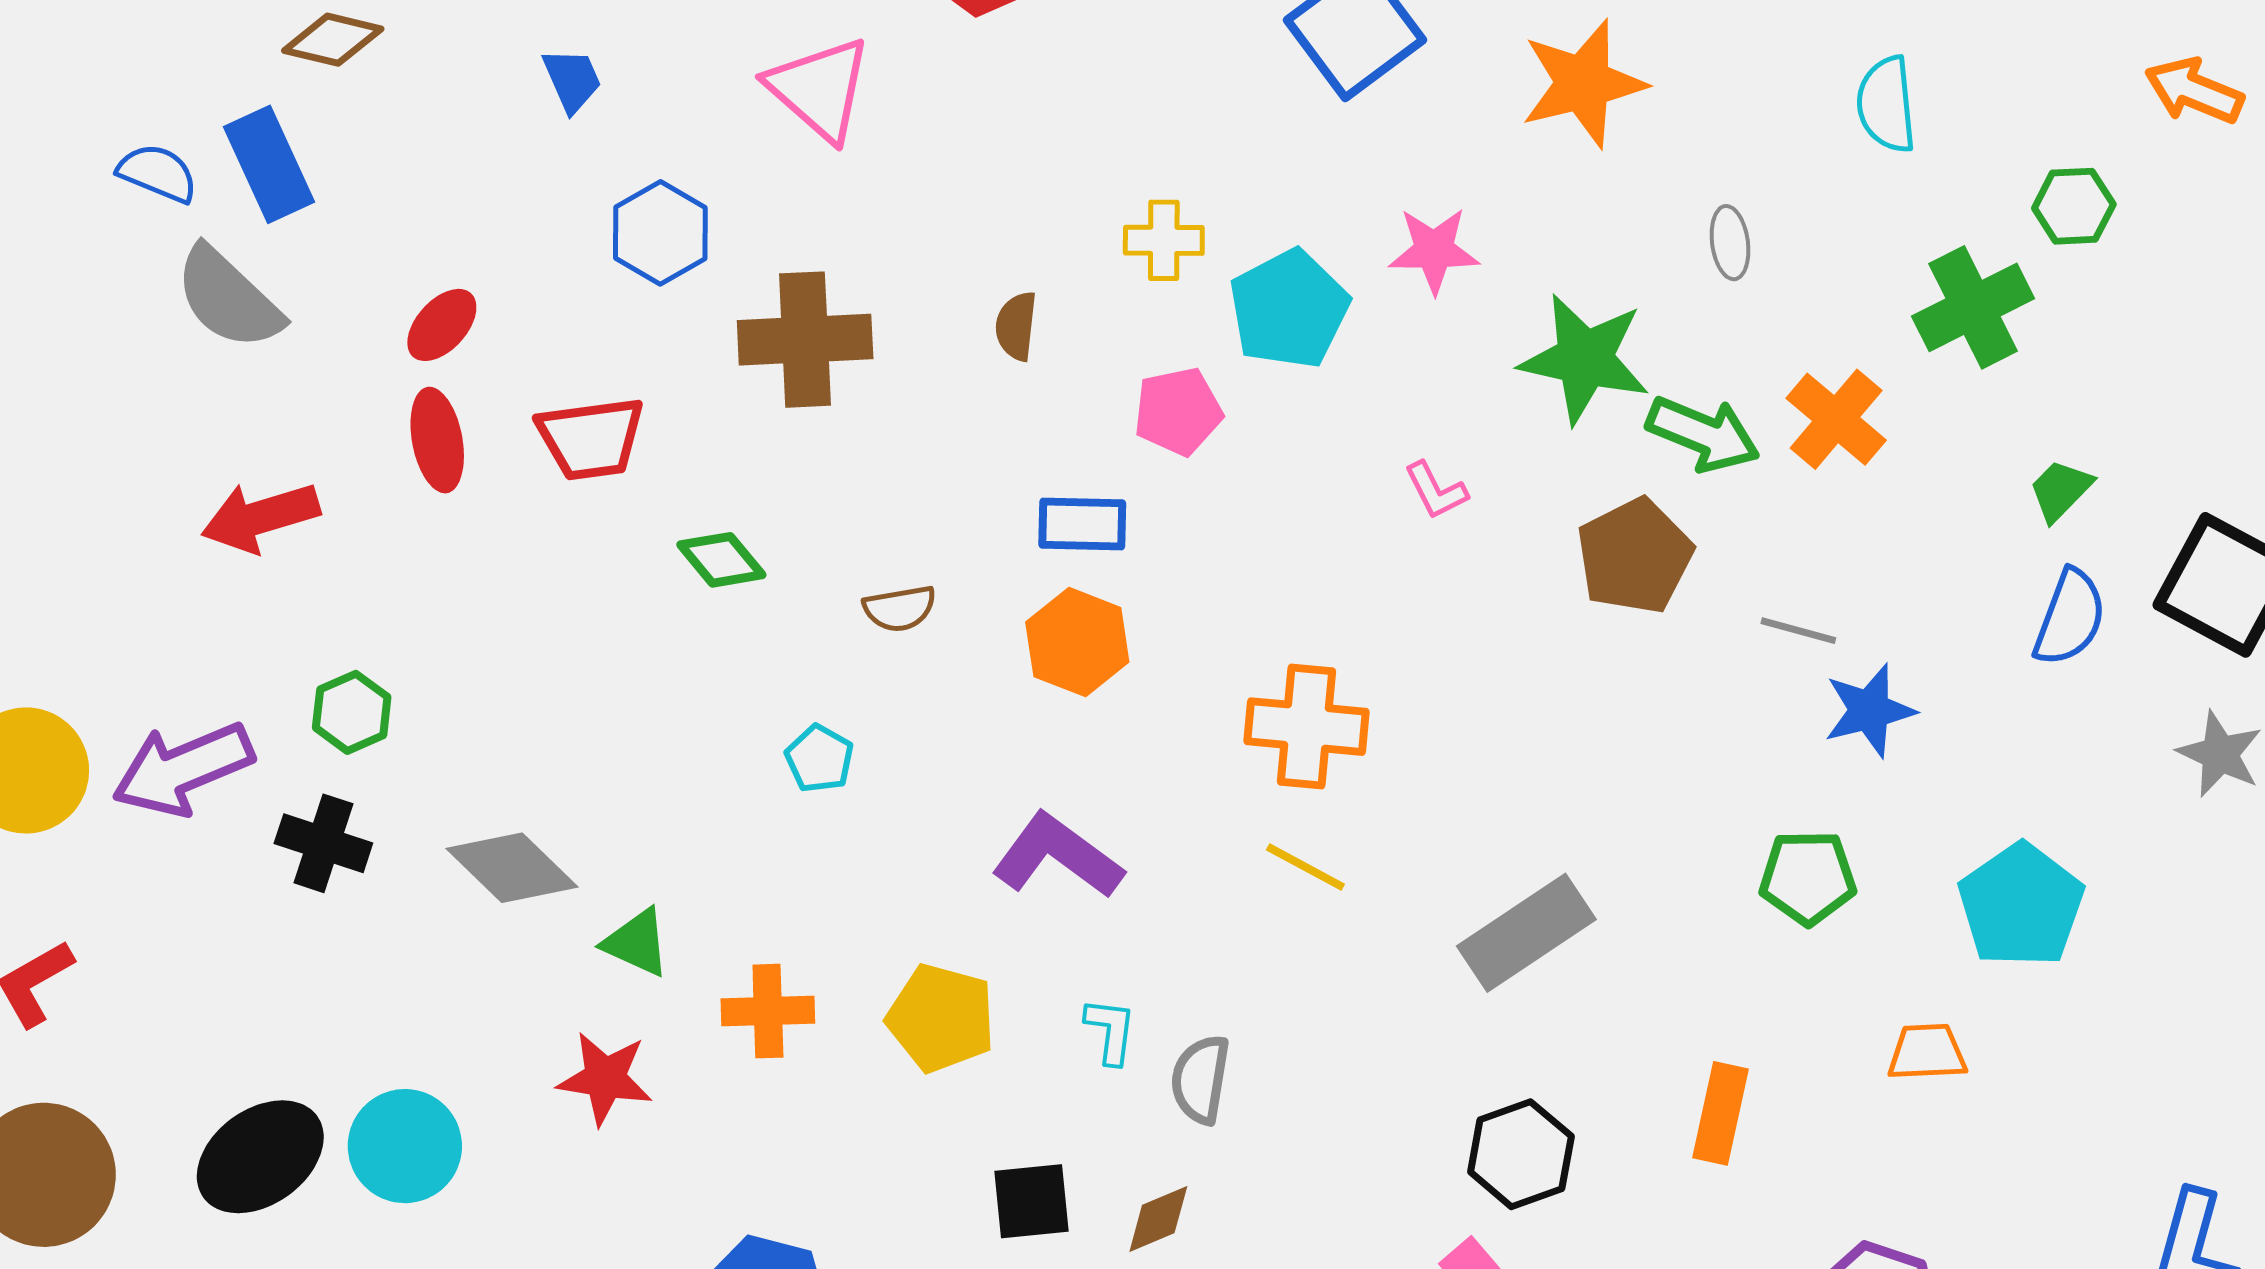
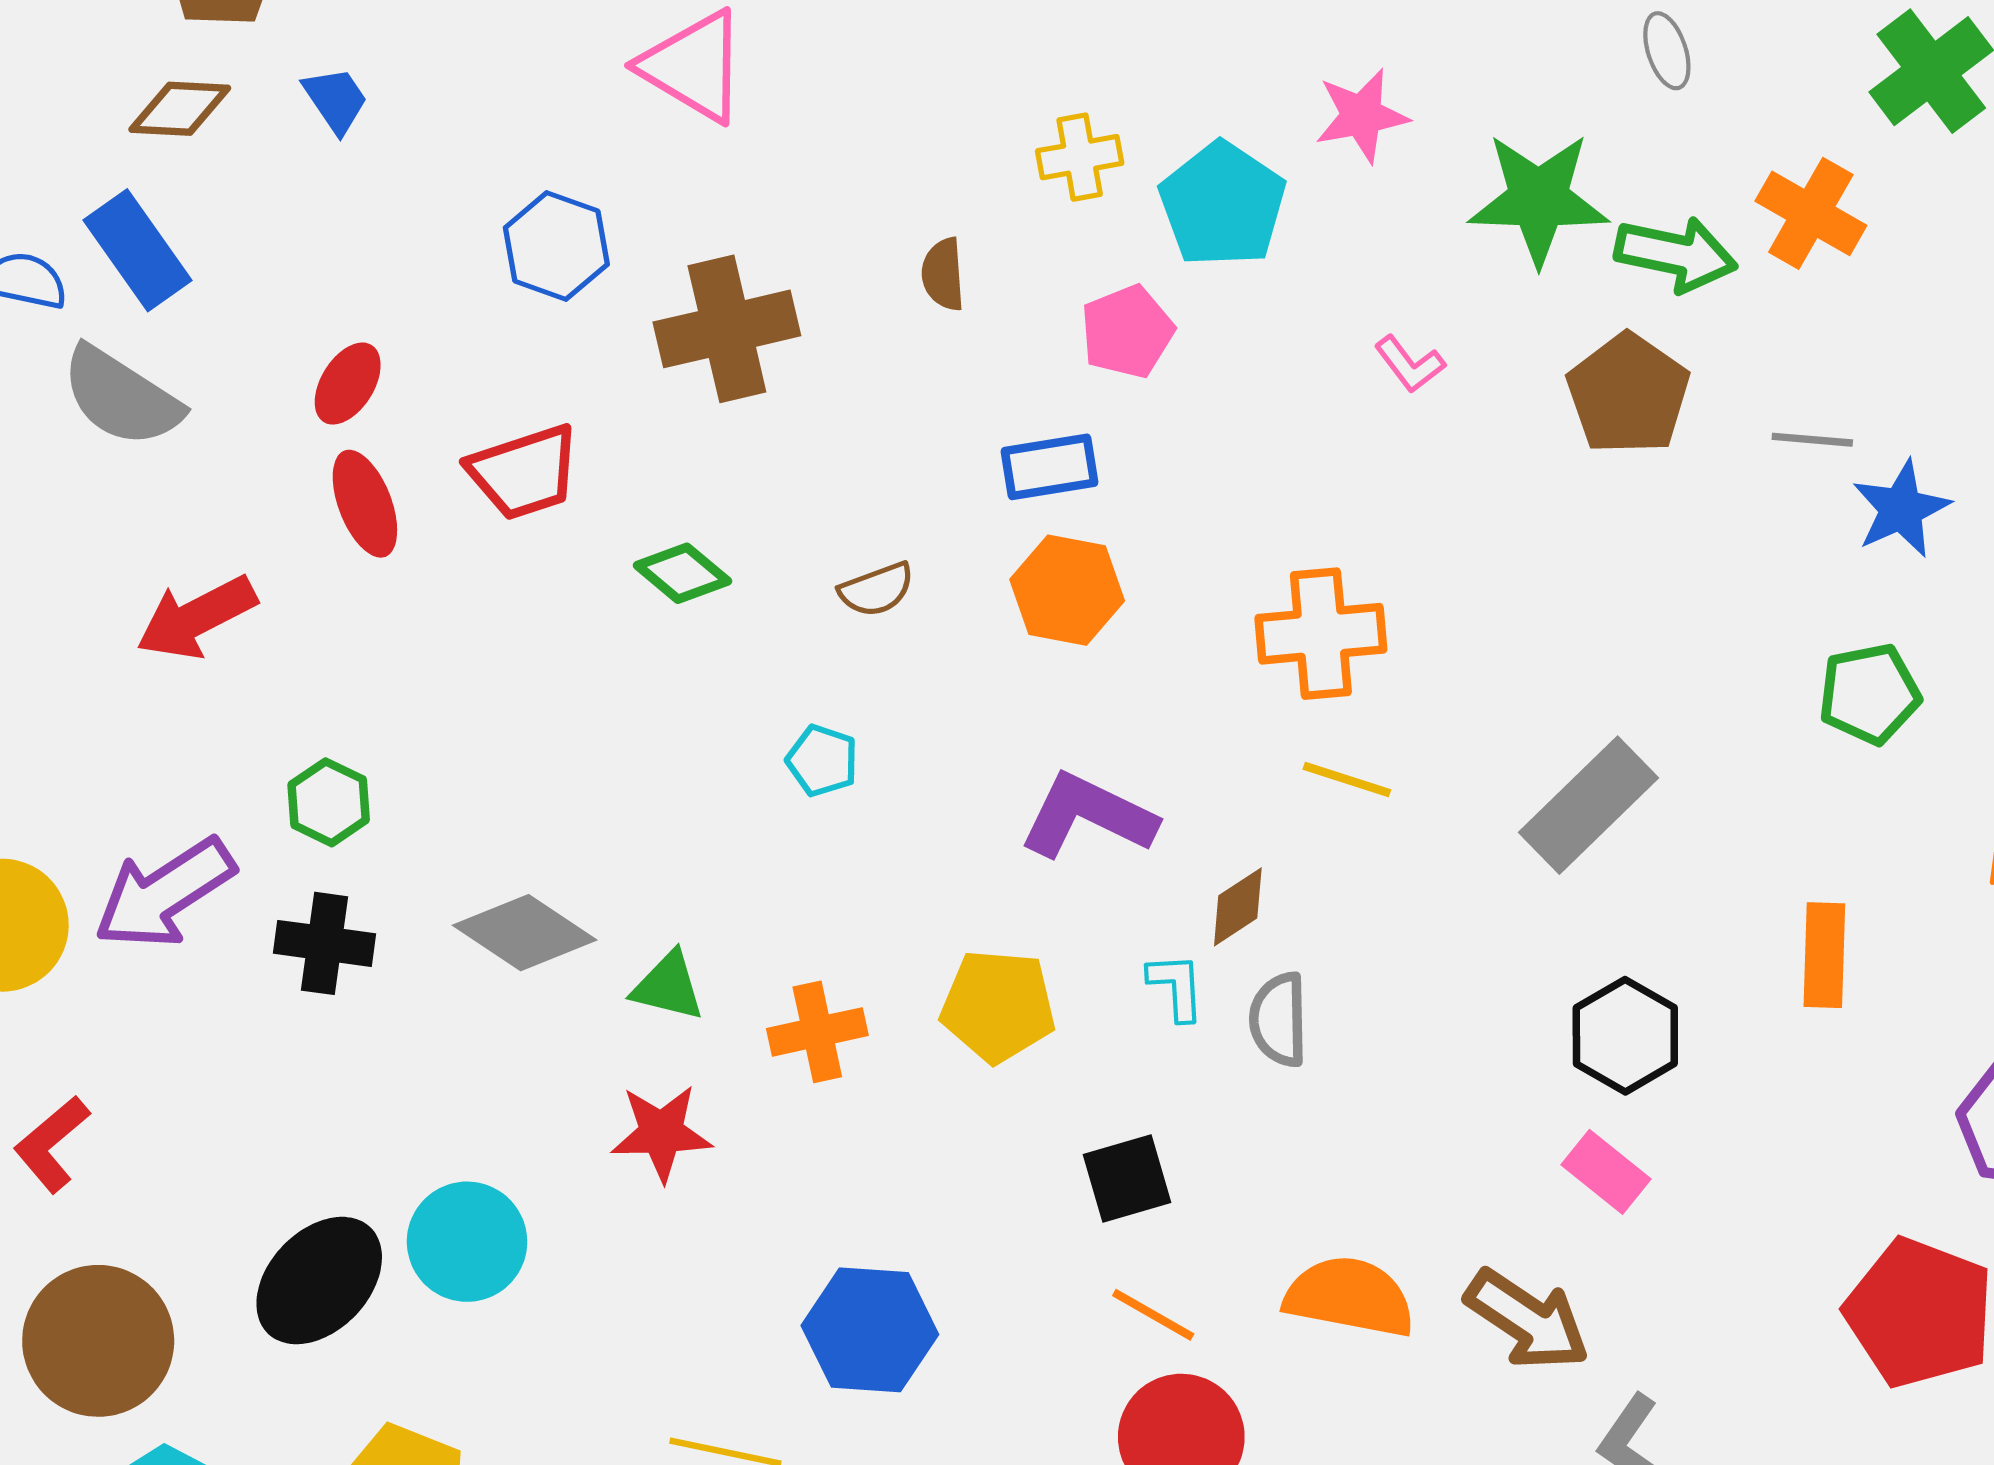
blue trapezoid: (572, 80) -> (336, 100), moved
brown diamond: (1158, 1219) -> (1238, 907), moved

